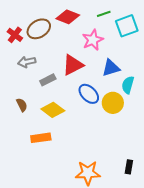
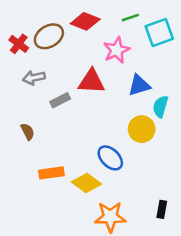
red triangle: (73, 65) -> (91, 81), turned 30
blue ellipse: (89, 94) -> (110, 158), moved
yellow diamond: (53, 110) -> (86, 183), moved

